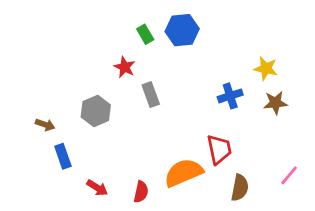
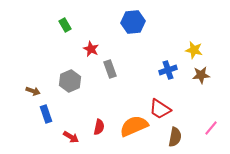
green rectangle: (145, 34) -> (65, 25), moved
red trapezoid: (219, 149) -> (160, 109), turned 135
red semicircle: (141, 192) -> (99, 127), moved

